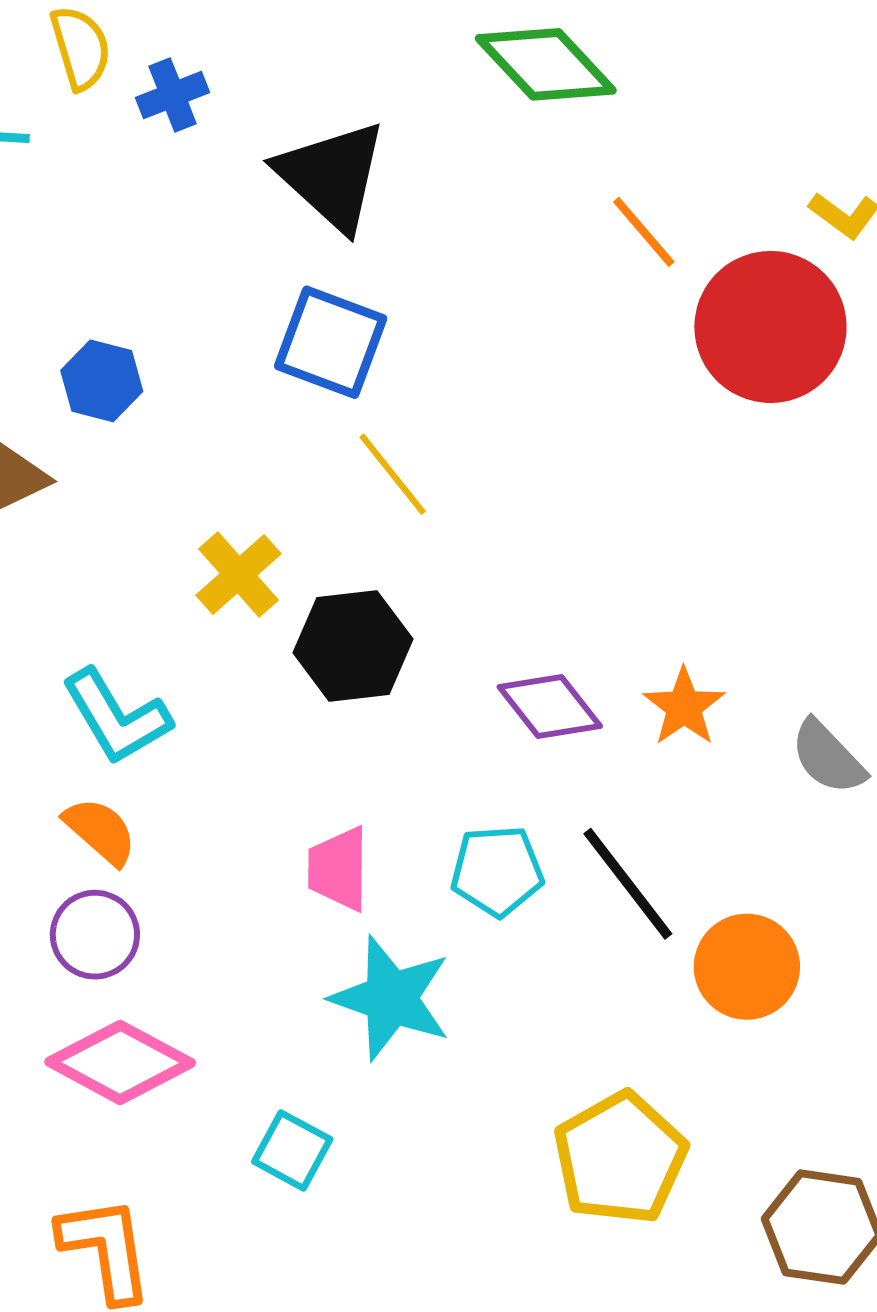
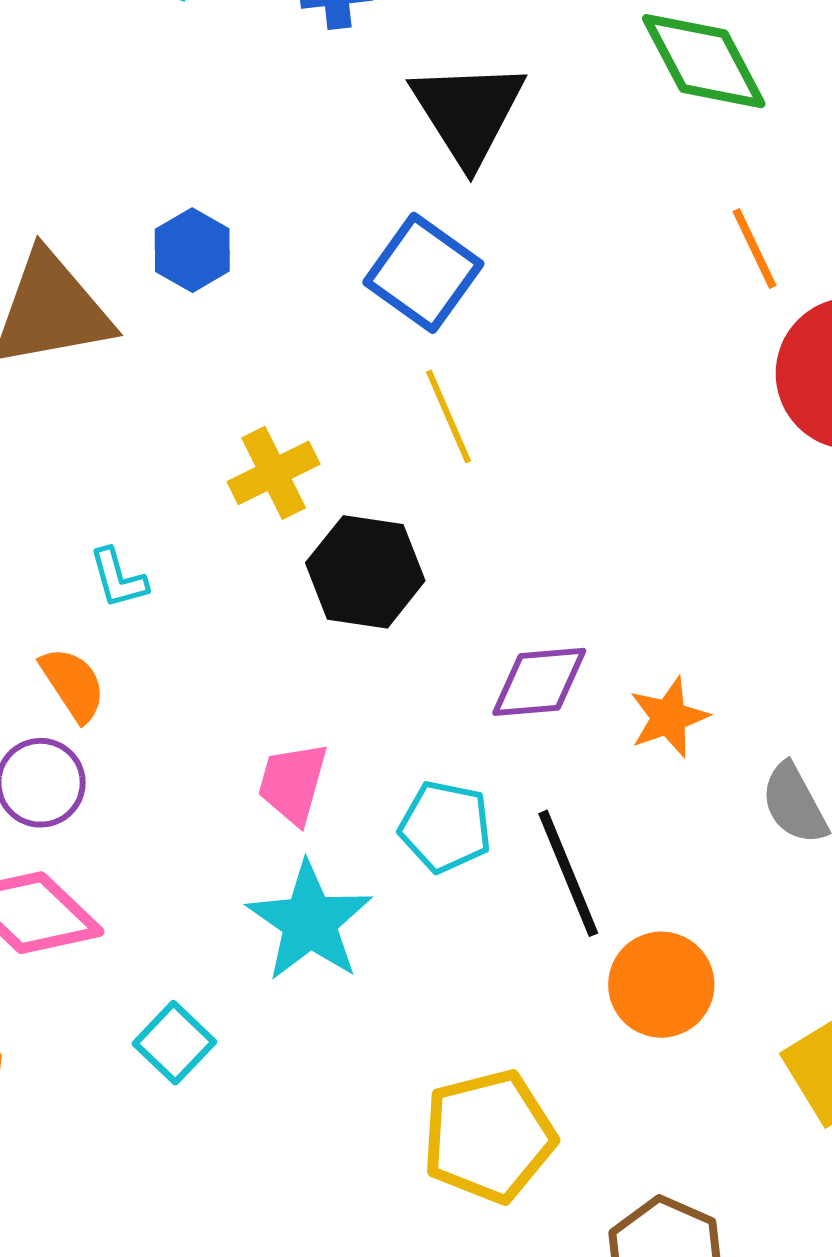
purple diamond: (550, 707) -> (539, 682), turned -72
cyan L-shape: (116, 717) -> (118, 578), size x0.6

